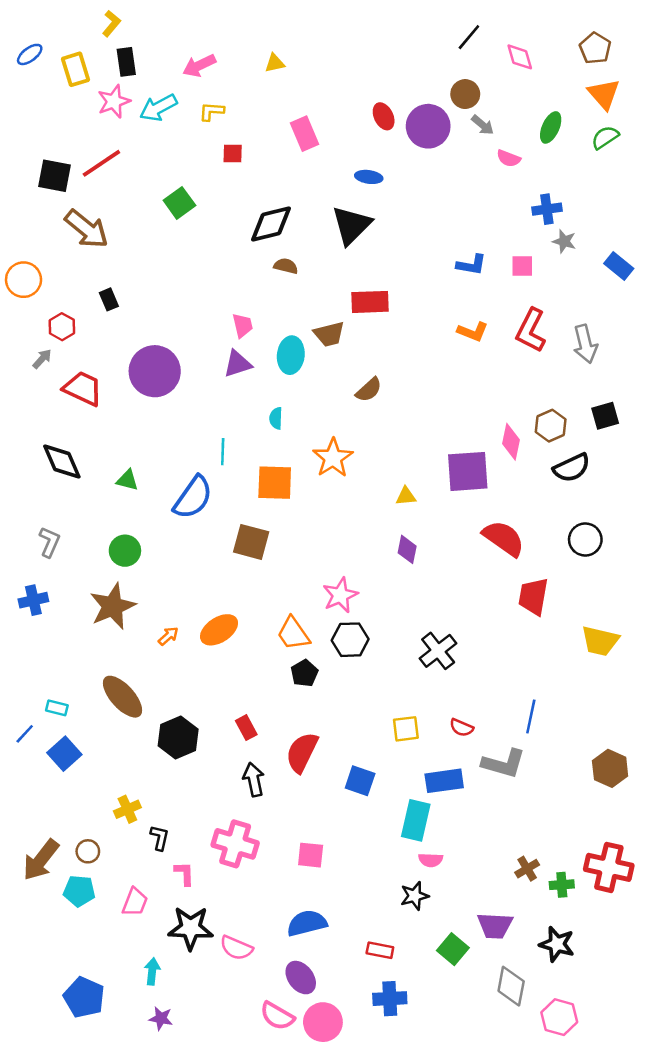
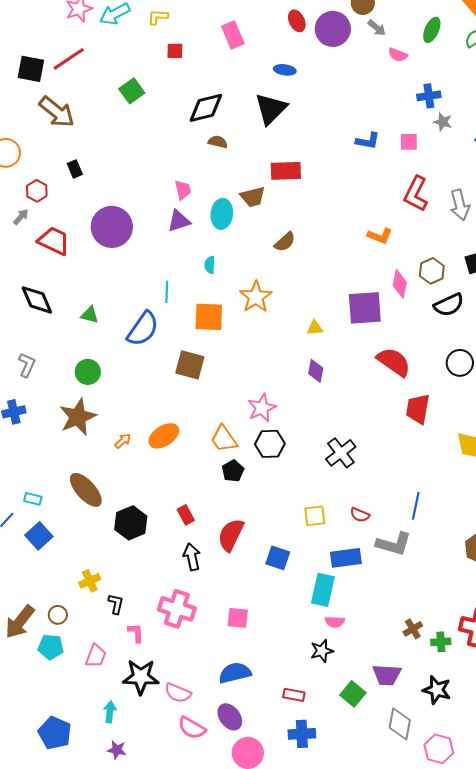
orange L-shape: (473, 332) -> (380, 236), moved
pink semicircle: (277, 1016) -> (192, 728), moved

